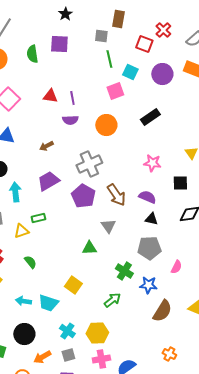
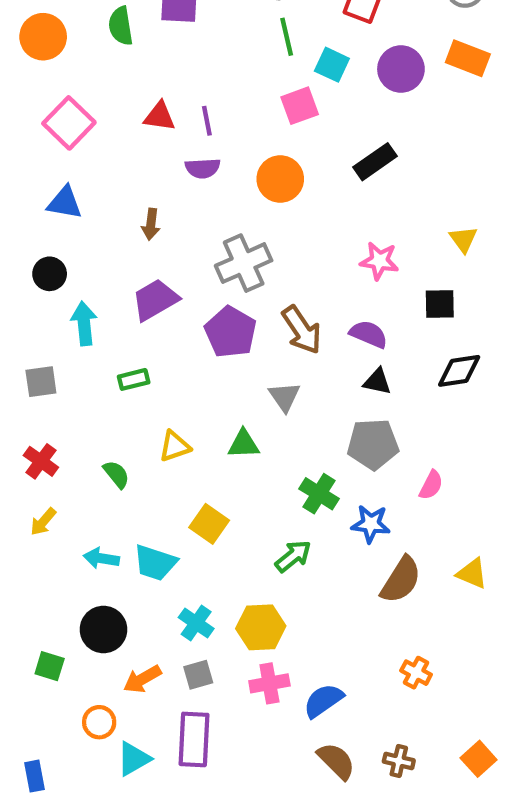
brown arrow: (46, 146) -> (151, 224), turned -56
yellow triangle: (21, 231) -> (175, 446), moved

